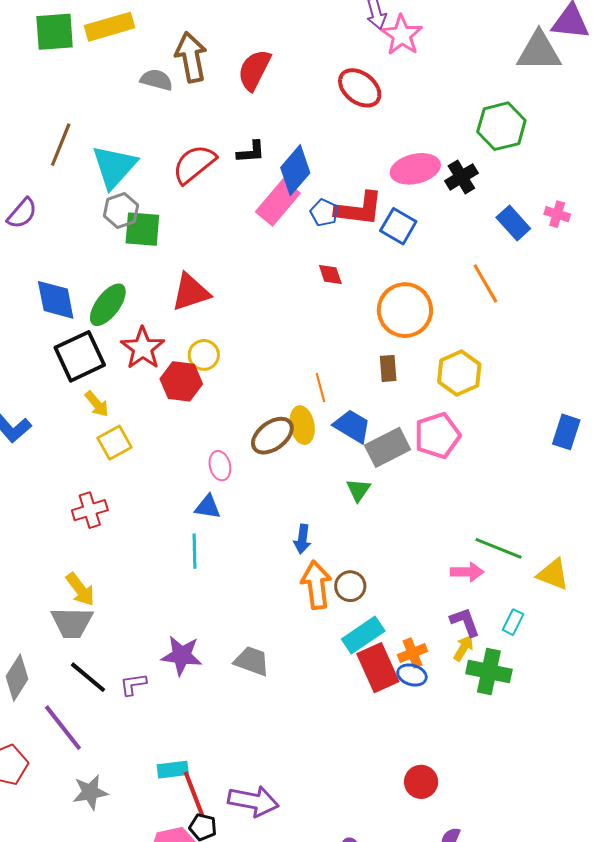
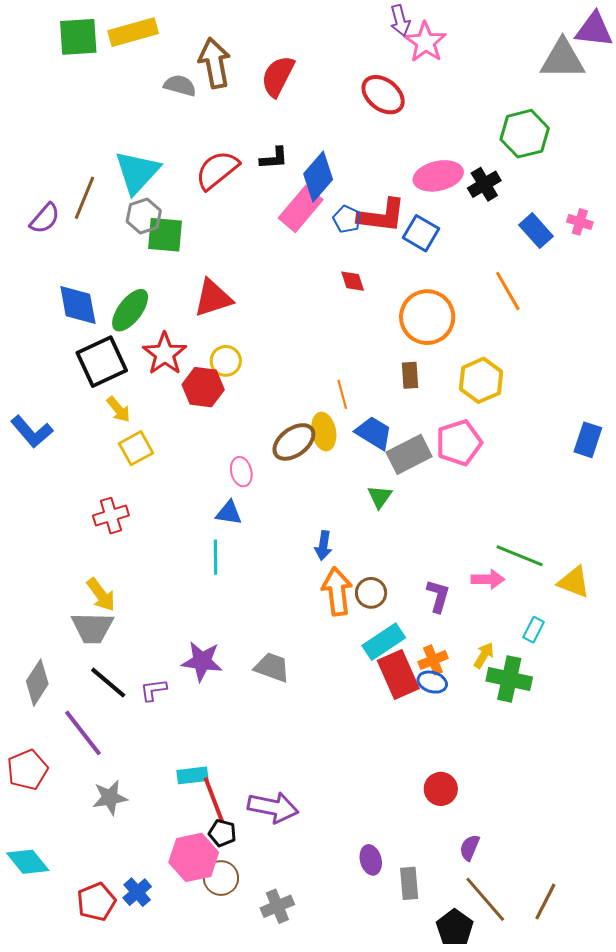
brown line: (61, 145) -> (84, 198), moved
purple L-shape: (465, 622) -> (438, 596), moved, turned 36

